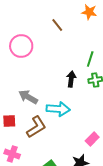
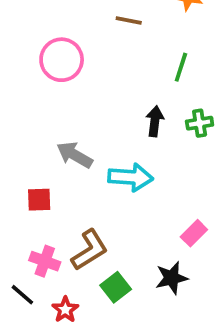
brown line: (57, 25) -> (129, 21), turned -40
green line: (90, 59) -> (181, 67), moved
brown L-shape: (36, 127) -> (90, 250), moved

